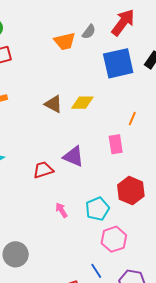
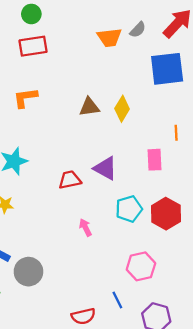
yellow diamond: (82, 103) -> (122, 109), turned -65
brown triangle: (53, 104) -> (89, 107), turned -42
orange line: (132, 119) -> (176, 133), turned -32
cyan pentagon: (97, 209) -> (129, 209), moved

